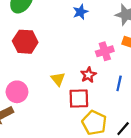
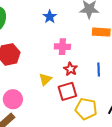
pink cross: (105, 51) -> (62, 47), moved, turned 35
yellow triangle: (58, 79) -> (45, 79), turned 40

